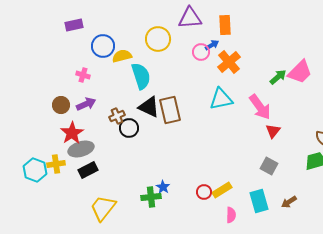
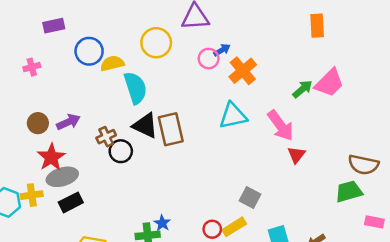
orange rectangle: (225, 25) -> (317, 26), moved
pink cross: (83, 75) -> (32, 67), moved, turned -32
gray square: (269, 166) -> (250, 198), moved

